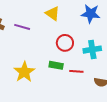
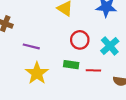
purple line: (22, 27) -> (31, 46), moved
cyan cross: (92, 50) -> (110, 46), turned -30

